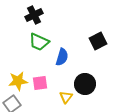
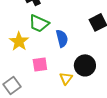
blue semicircle: (62, 57) -> (62, 38), turned -30
yellow star: (18, 81) -> (19, 41), moved, turned -30

